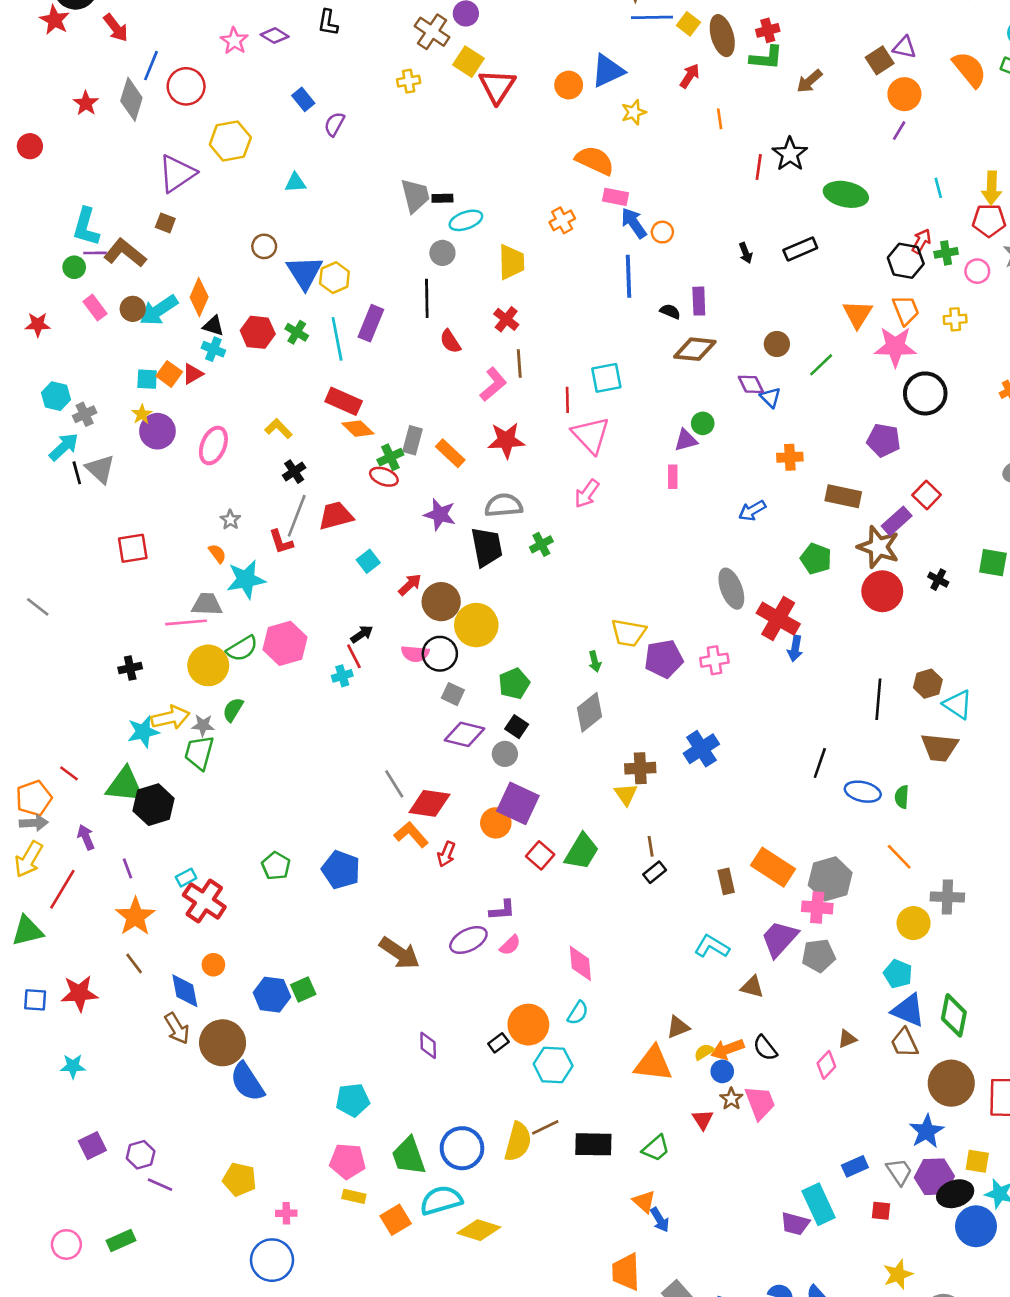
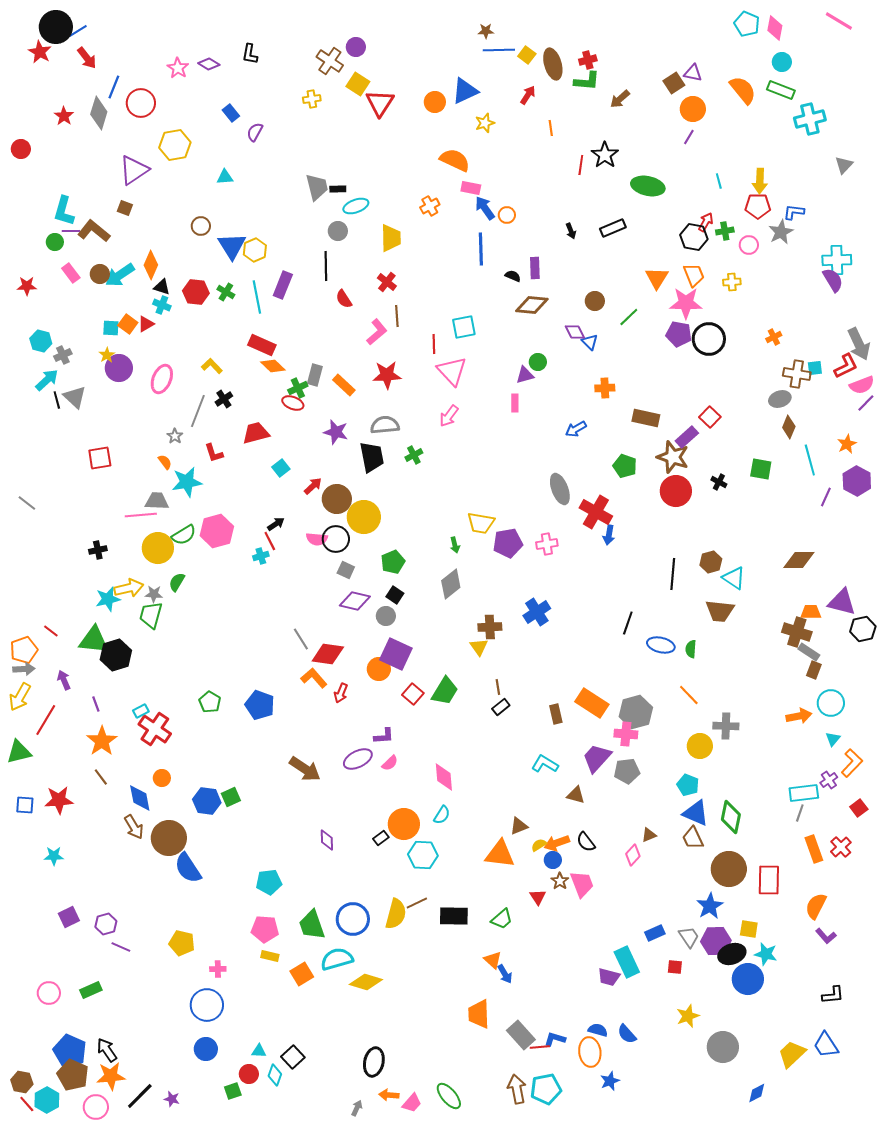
purple pentagon: (884, 440) -> (679, 334), moved
gray line: (297, 516) -> (198, 411), moved

